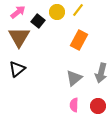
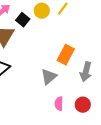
orange rectangle: (79, 40) -> (66, 55), moved
gray triangle: (74, 78) -> (49, 77), moved

